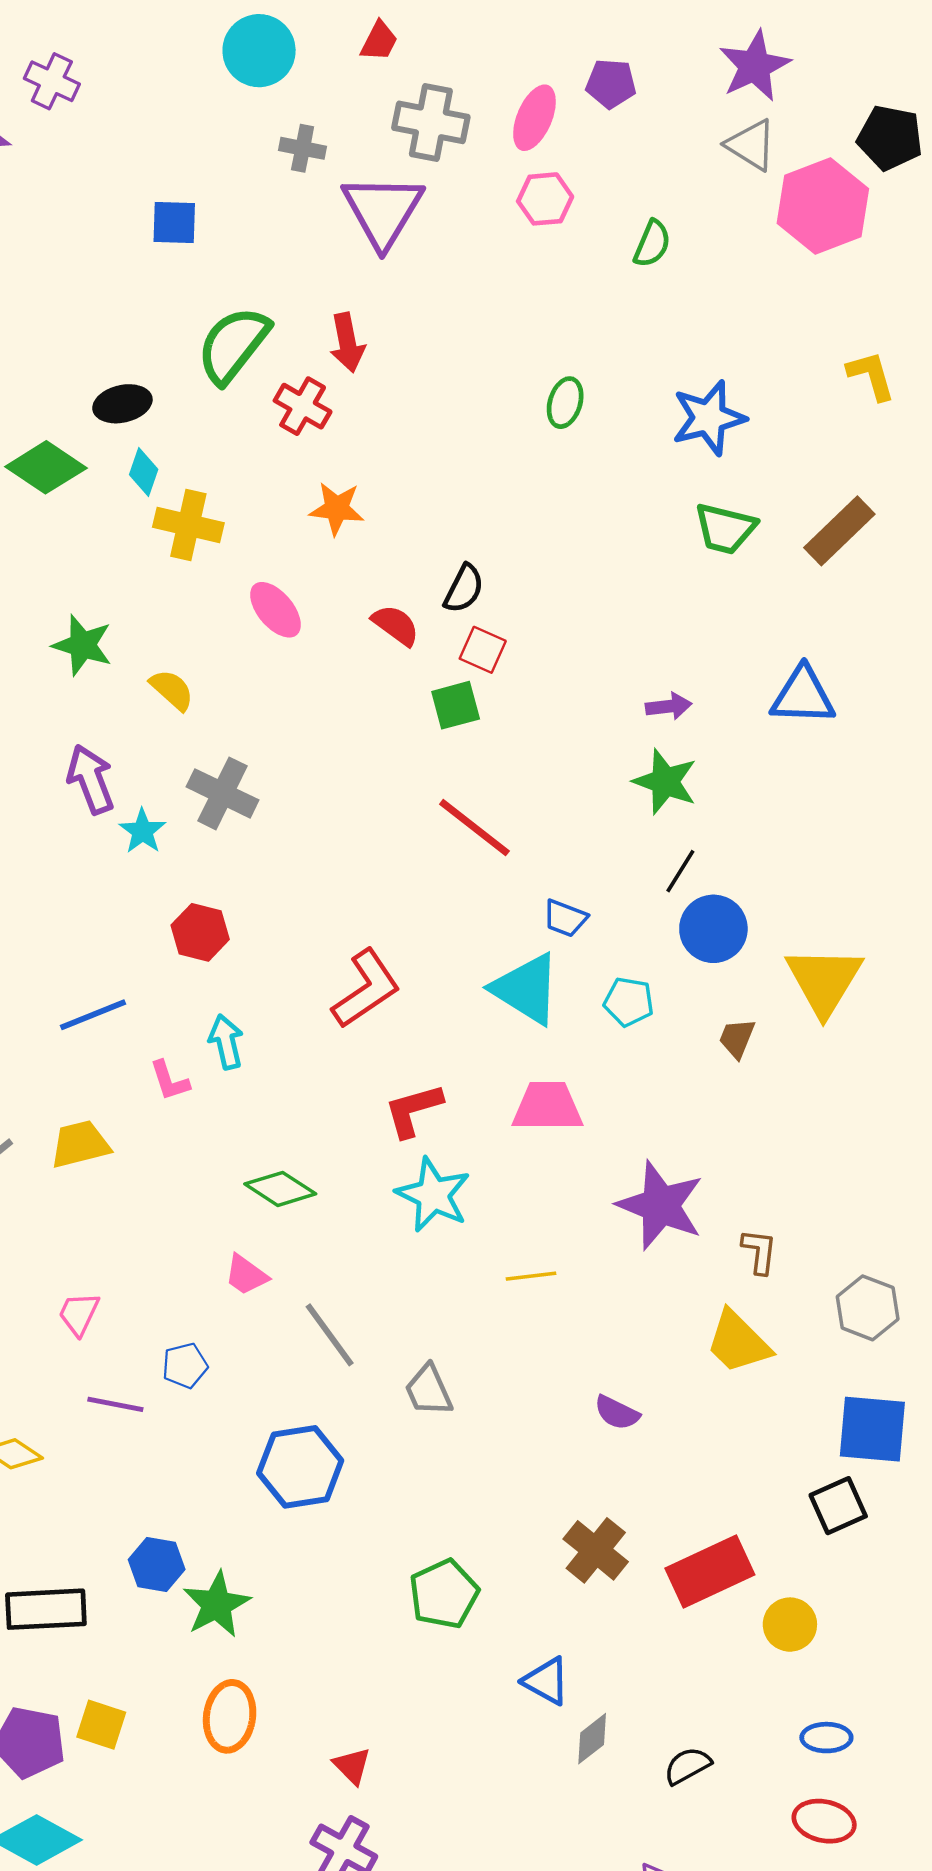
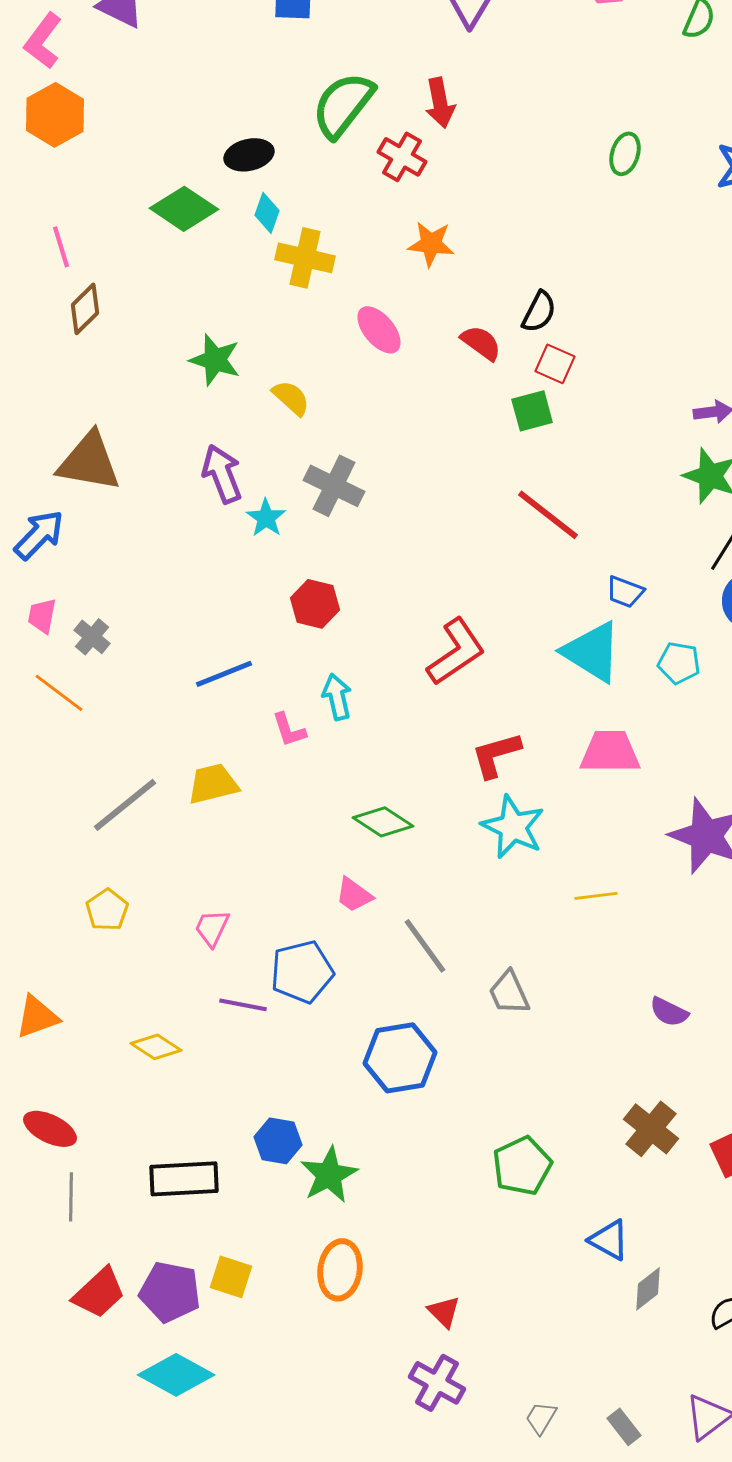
blue pentagon: (185, 1366) -> (302, 972), size x1.6

